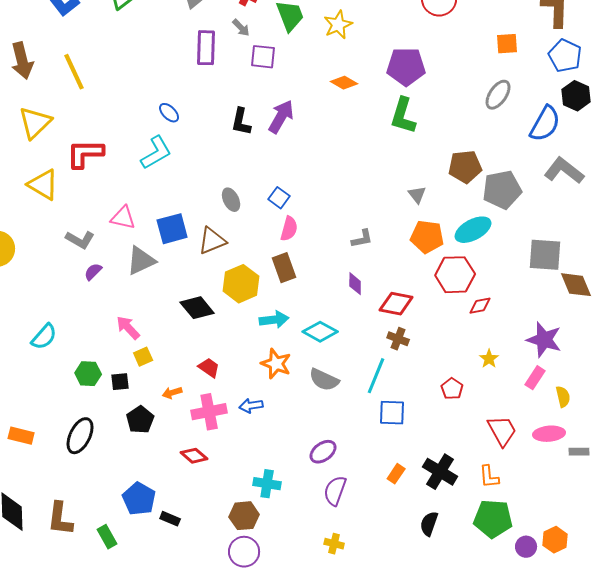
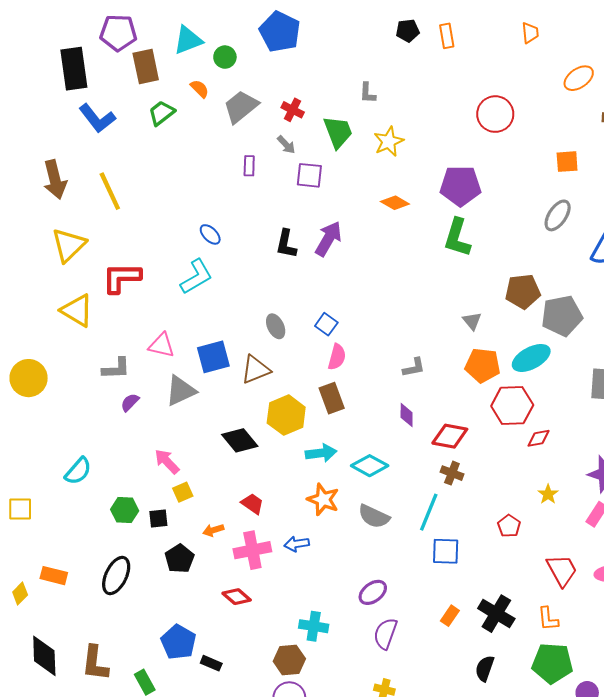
purple rectangle: (206, 48) -> (249, 166), size x0.6
gray L-shape: (80, 240) -> (116, 369), turned -32

